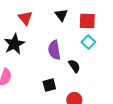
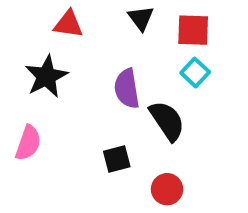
red triangle: (25, 18) -> (68, 24), turned -42
black semicircle: (74, 66) -> (167, 121), size x1.5

